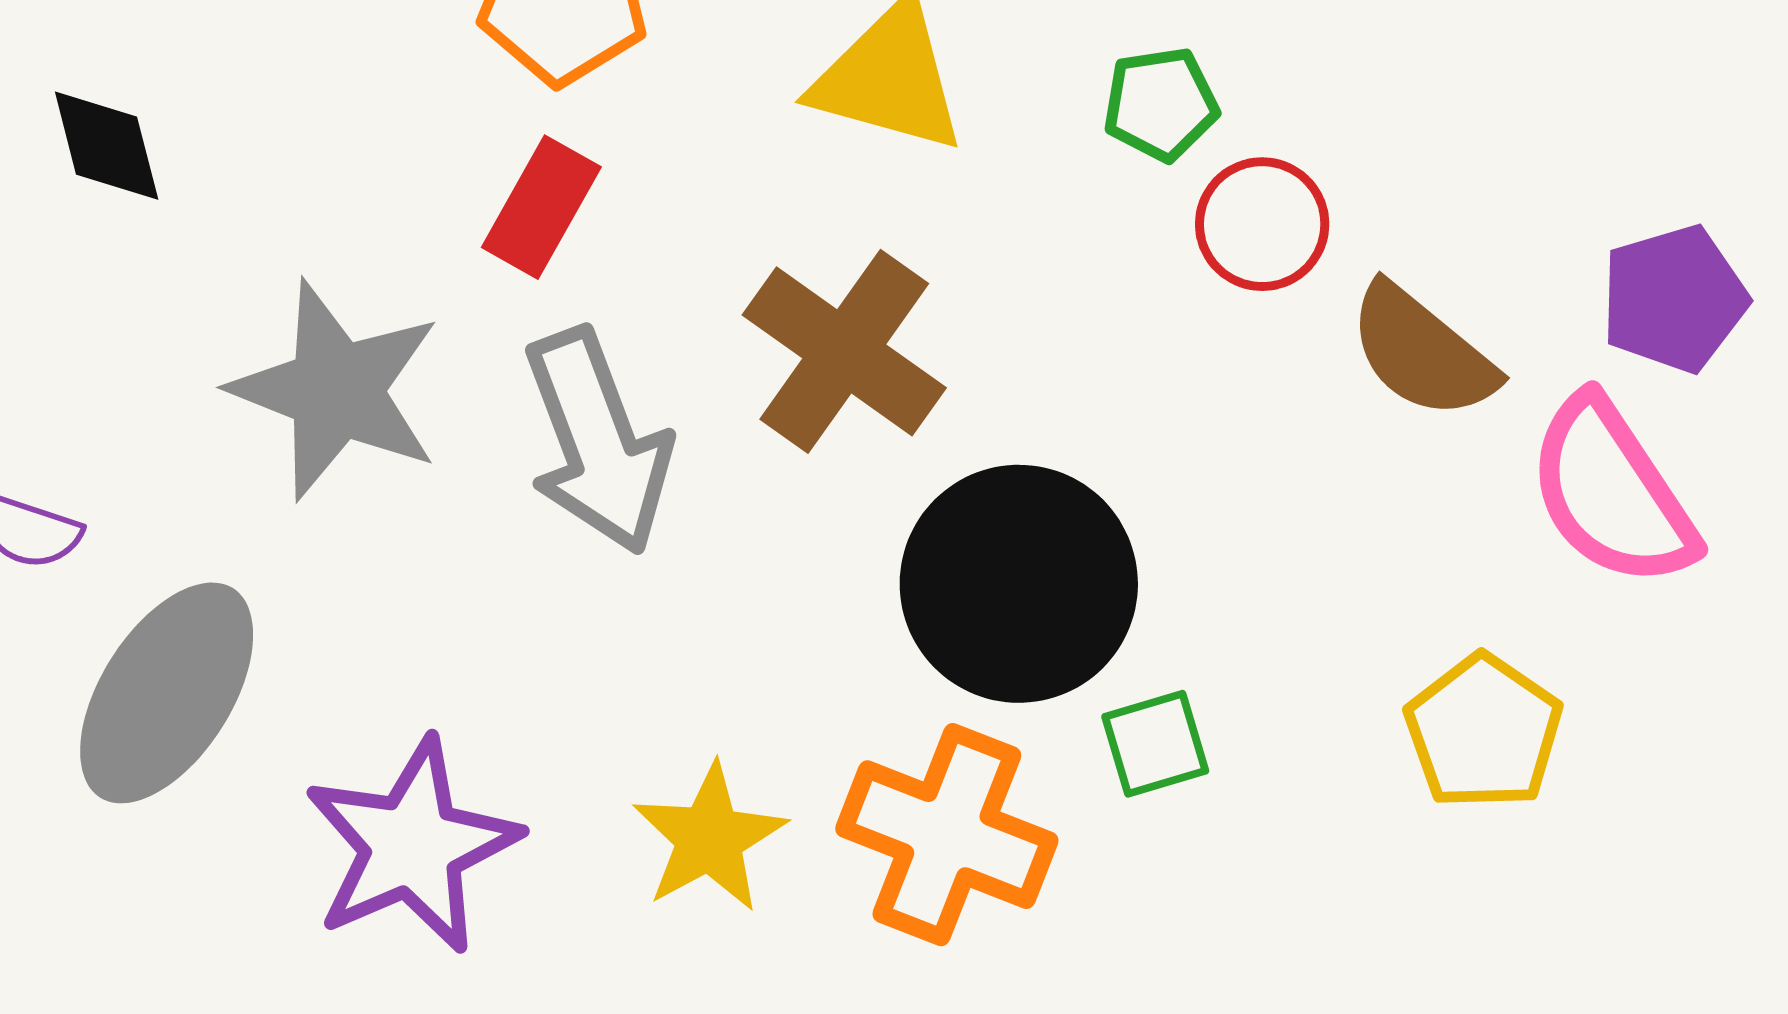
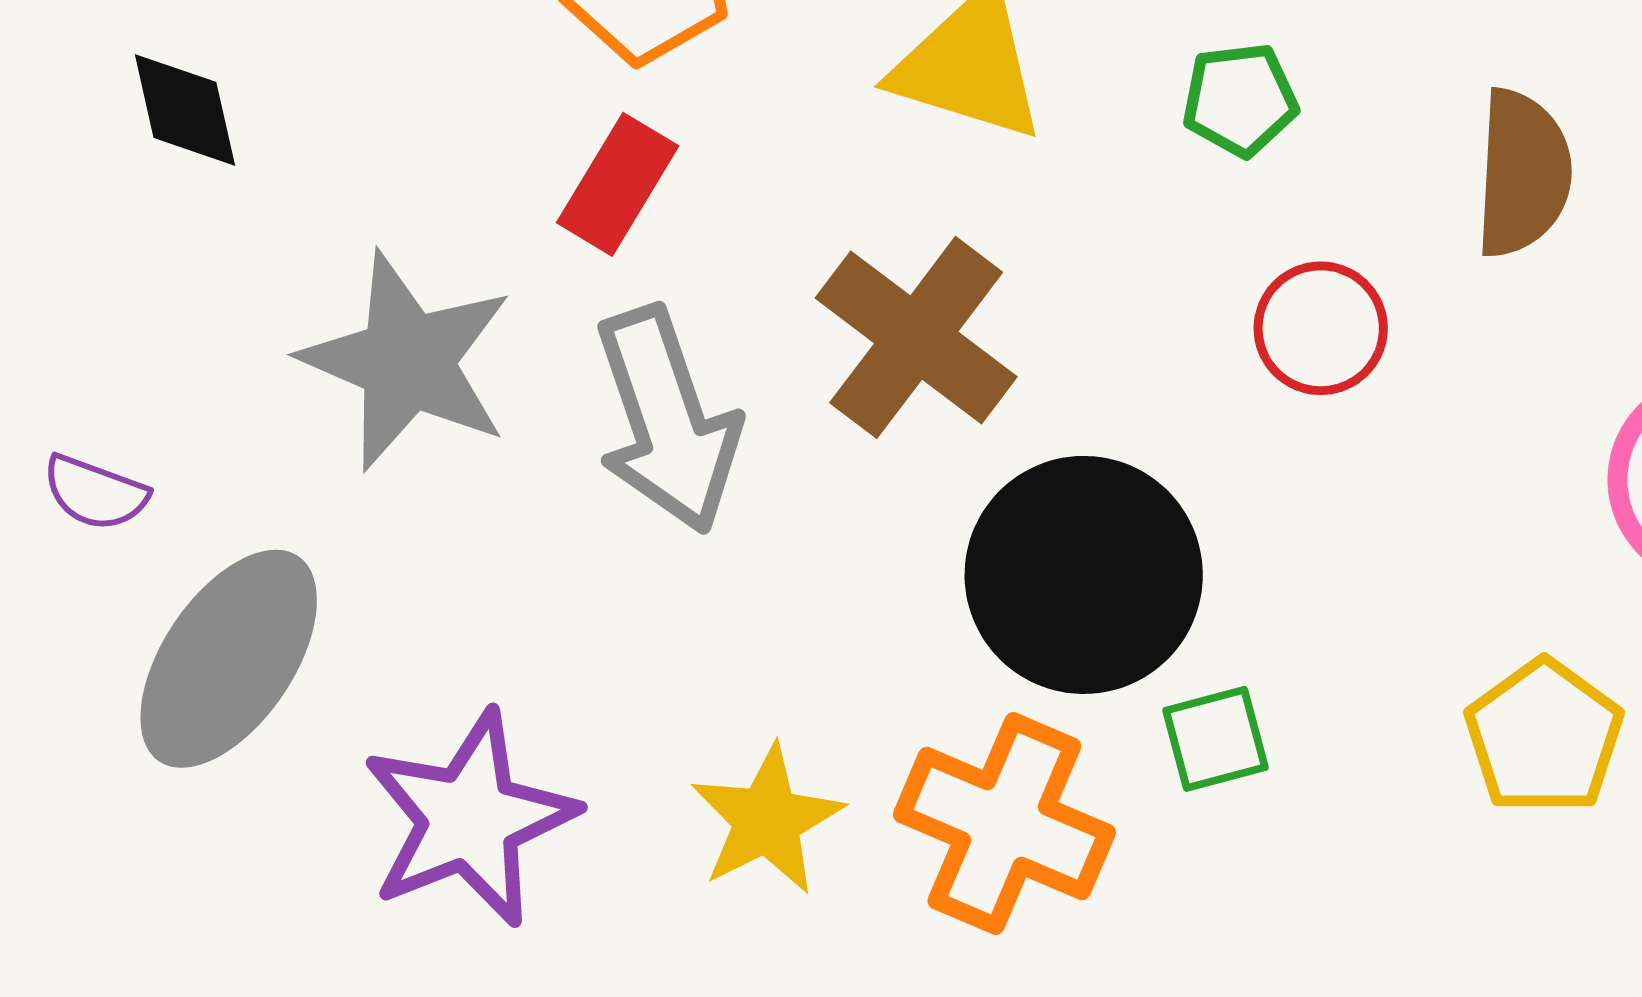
red circle: (1262, 224) -> (1321, 328), moved
brown semicircle: (1422, 352) -> (1523, 173), moved, turned -128

